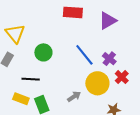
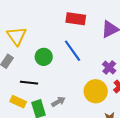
blue line: (84, 55) -> (73, 51), moved
gray arrow: (74, 97) -> (58, 102), moved

